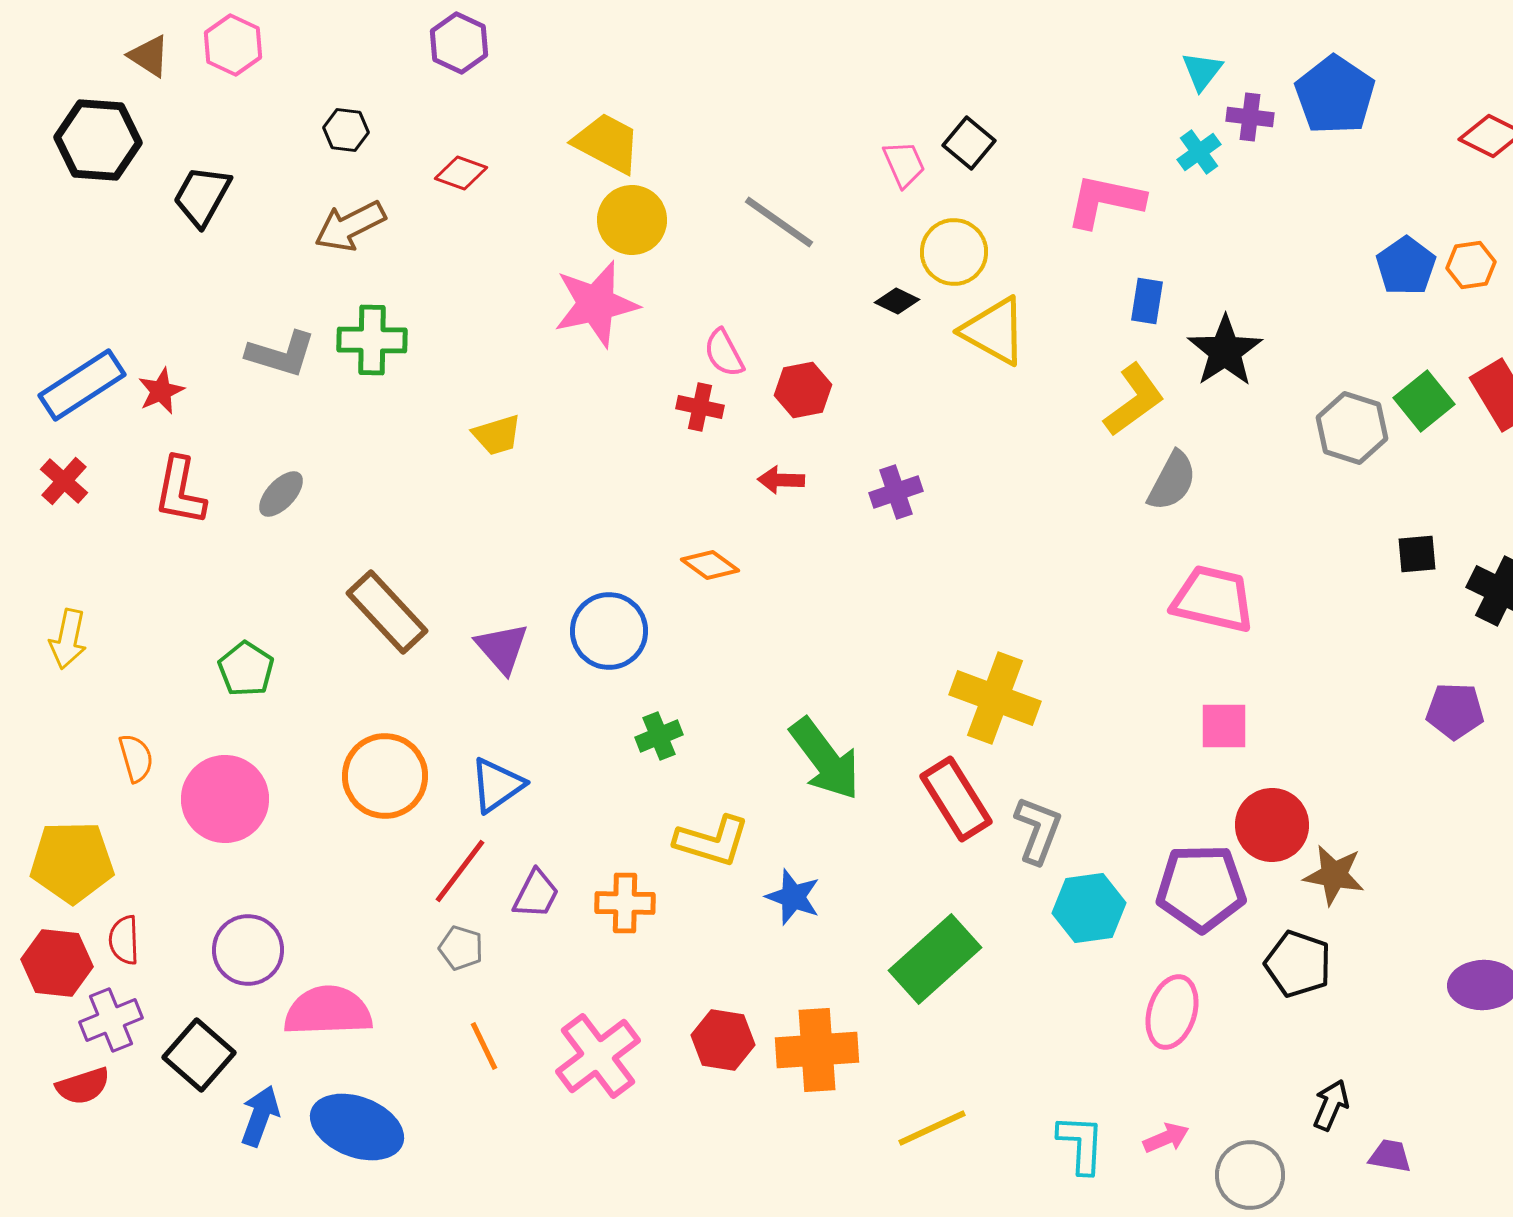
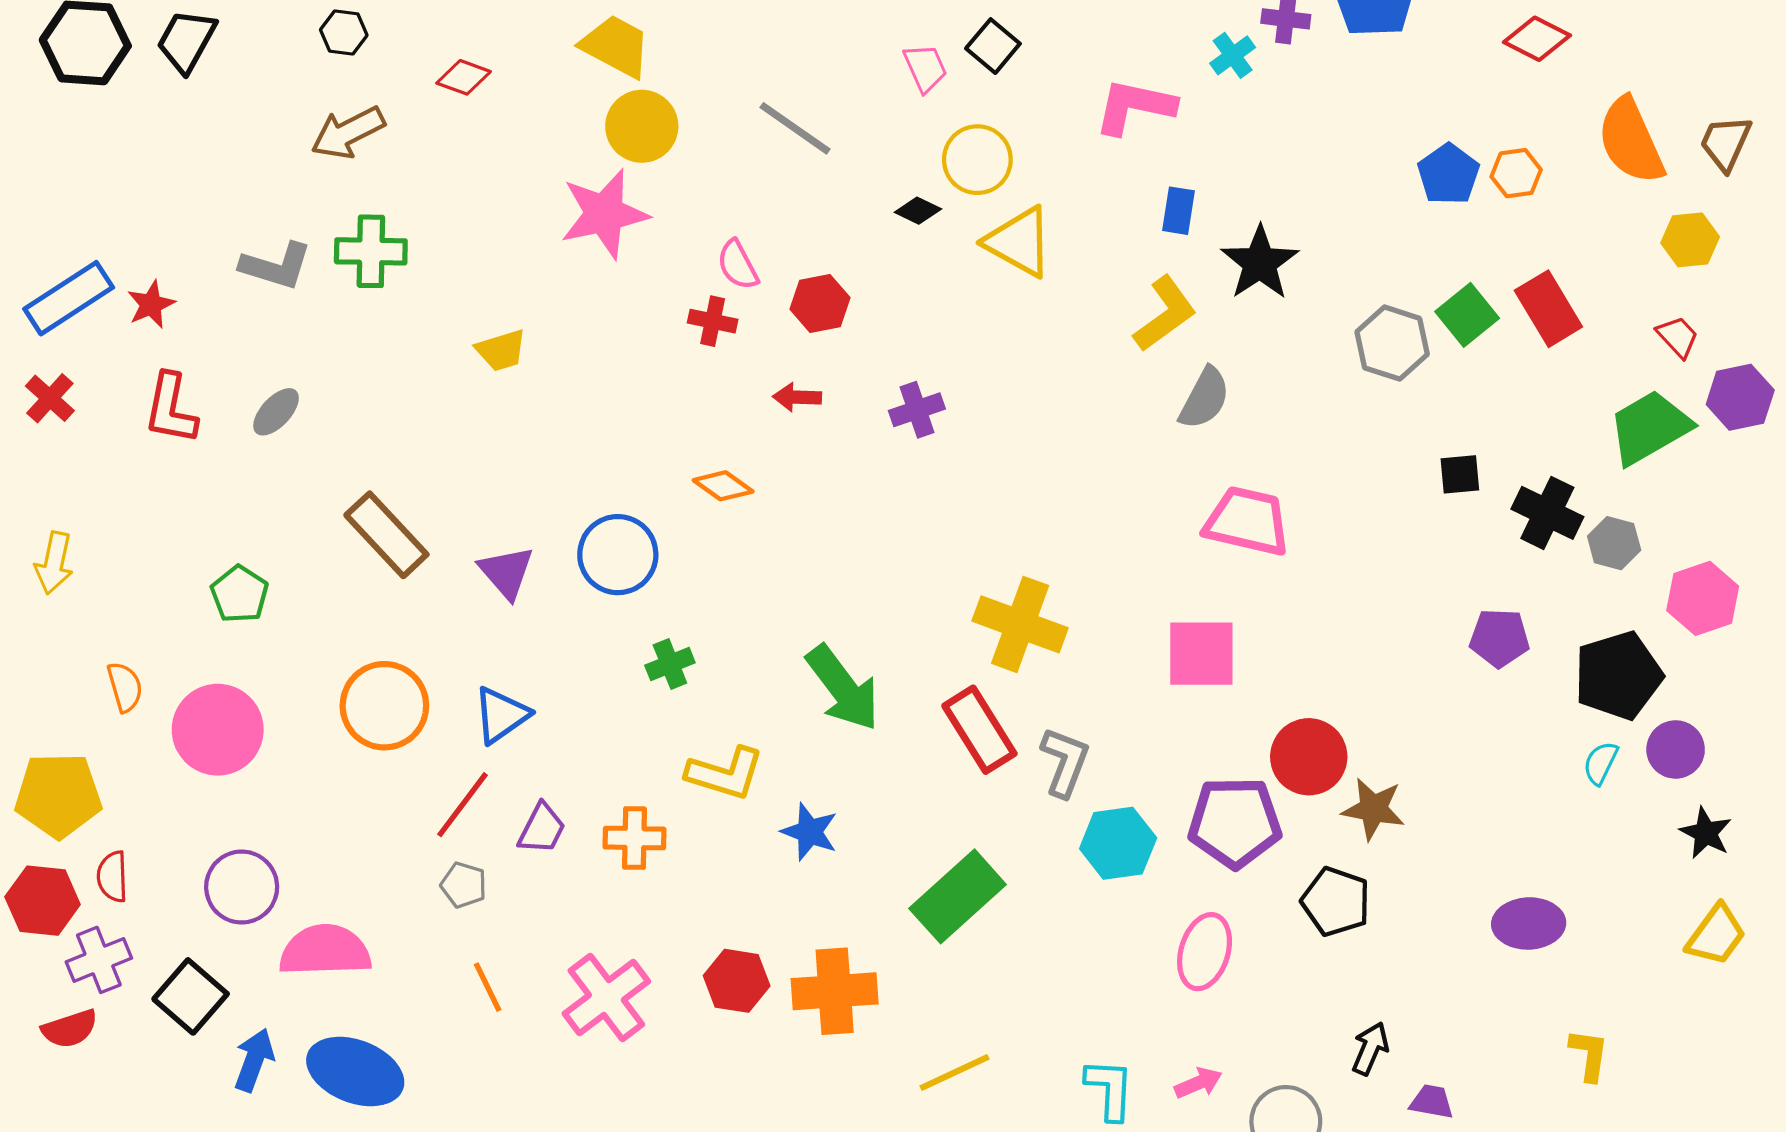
black trapezoid: (202, 196) -> (186, 41), moved
pink square: (1224, 726) -> (1201, 654), moved, size x1.4

